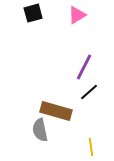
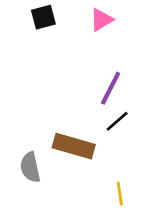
gray semicircle: (40, 130) -> (30, 167), moved

